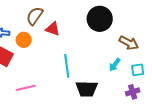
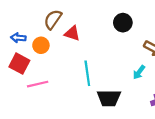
black circle: (100, 19) -> (123, 23), size x0.7
pink line: (26, 88) -> (38, 84), moved

